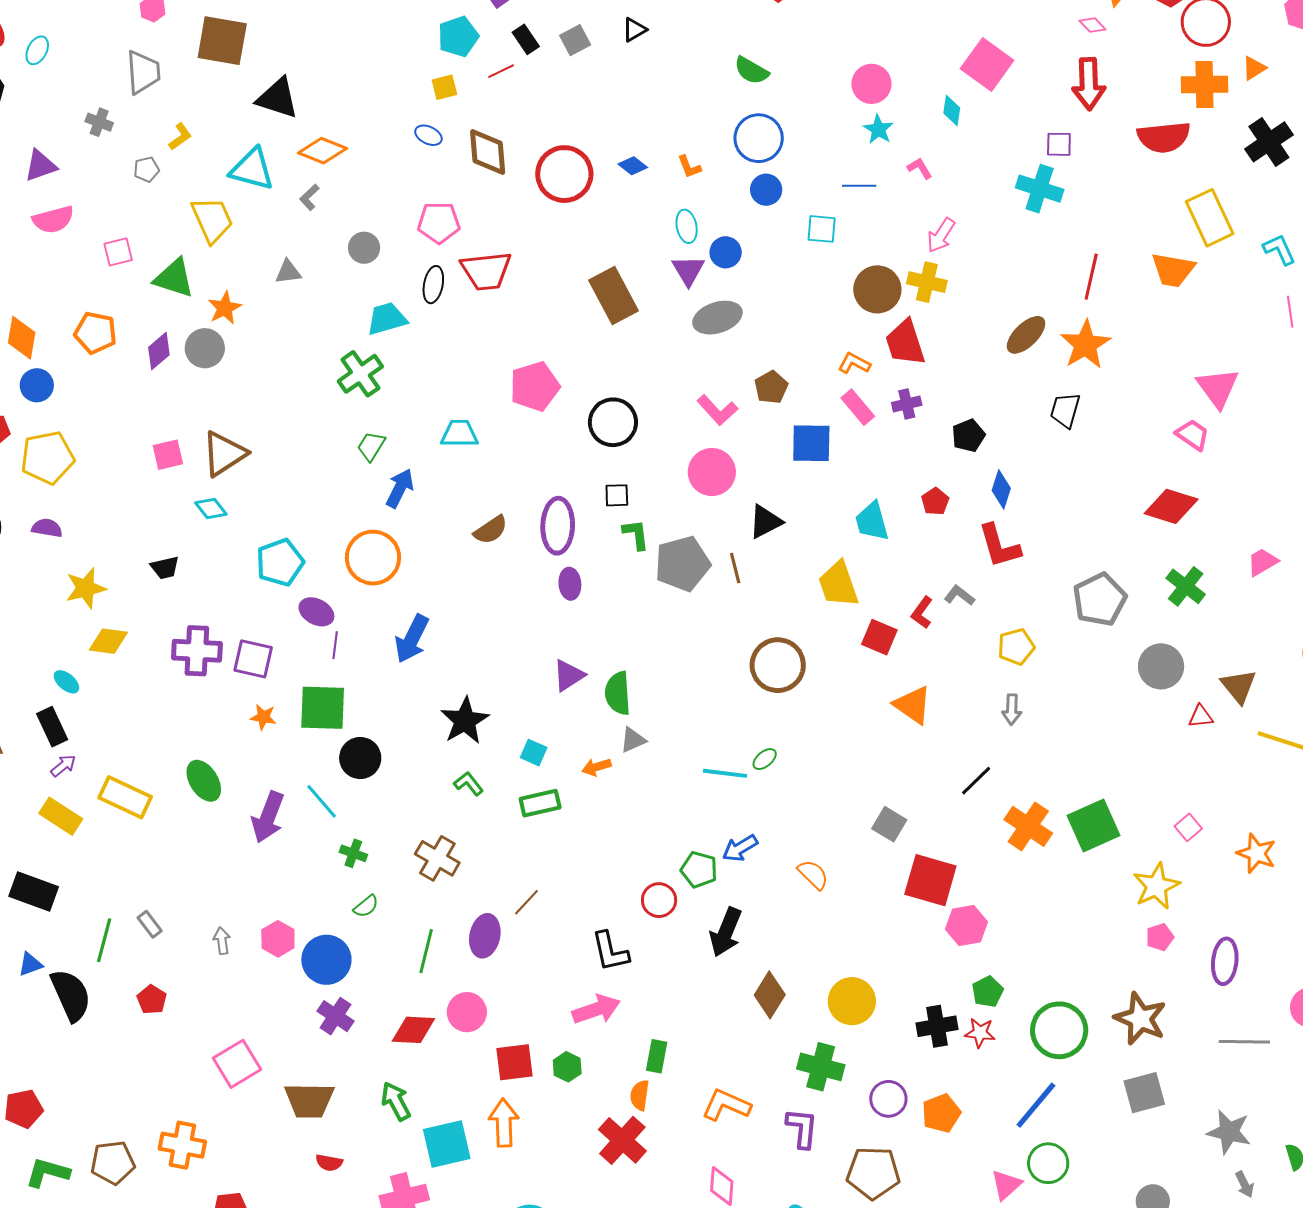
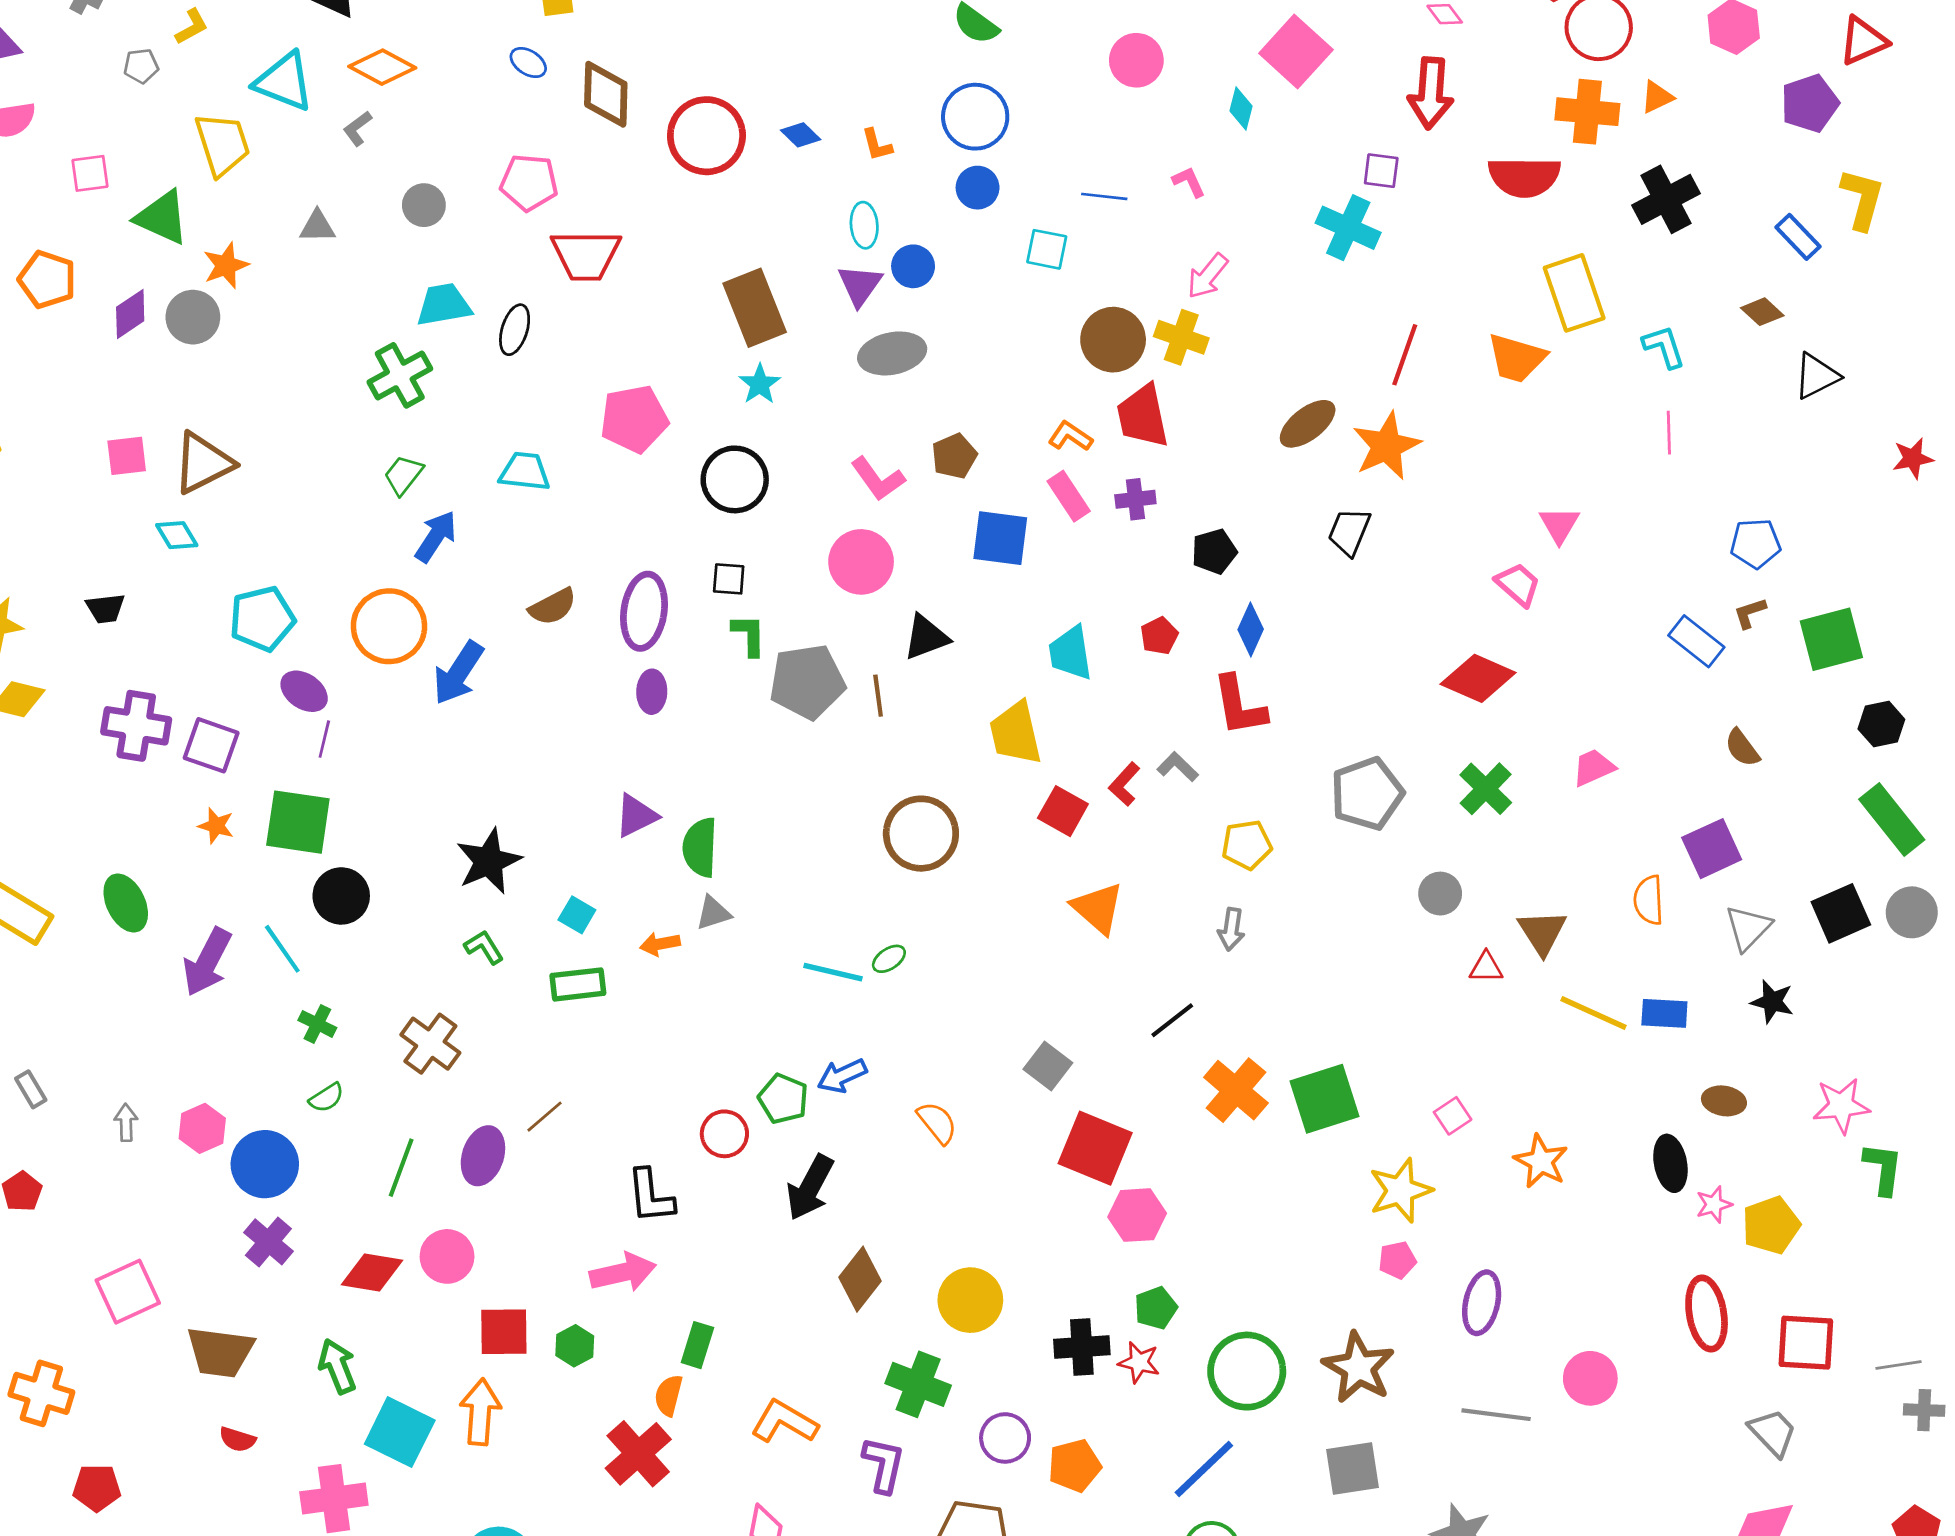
cyan star: (878, 129) -> (760, 384), moved
black ellipse: (433, 285) -> (515, 330), moved
pink triangle: (1218, 388) -> (1559, 525), size x0.7
blue arrow: (412, 639) -> (458, 673), moved
gray circle: (1161, 666) -> (1440, 894), size x0.7
cyan square: (447, 1144) -> (400, 1432), turned 33

